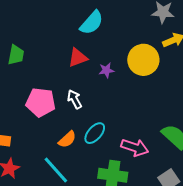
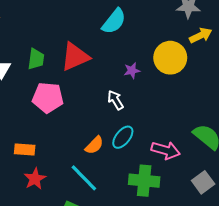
red triangle: (78, 58) -> (75, 57), moved, size x1.4
white arrow: (75, 99) -> (115, 100), moved
pink pentagon: (41, 102) -> (48, 98), moved

